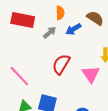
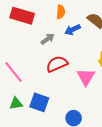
gray arrow: (50, 32) -> (48, 39), moved
red semicircle: (61, 64) -> (57, 64), turned 30

